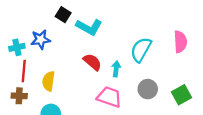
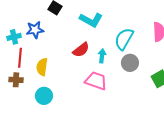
cyan L-shape: (89, 27) -> (91, 20), moved
red semicircle: (92, 62) -> (81, 50), turned 102
gray circle: (148, 89) -> (130, 63), moved

